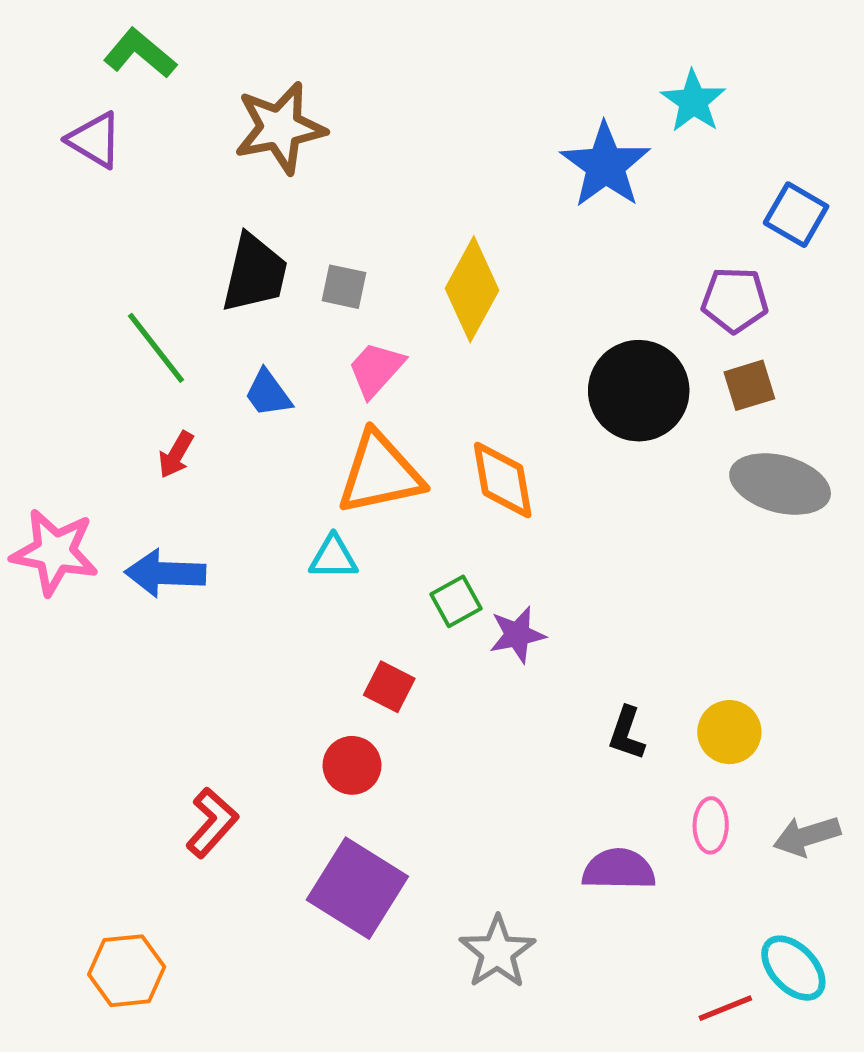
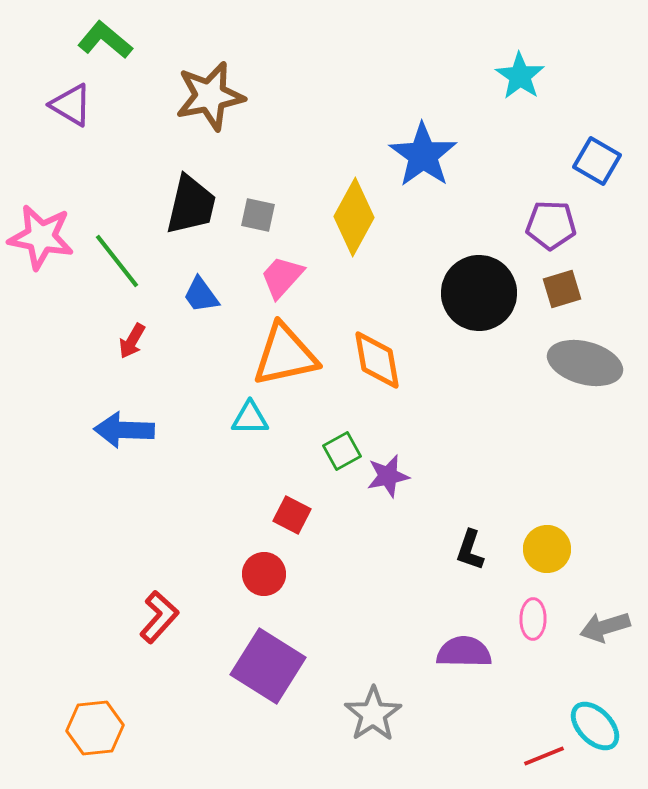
blue star: (605, 165) -> (423, 155), moved
pink star: (55, 552) -> (41, 237), moved

